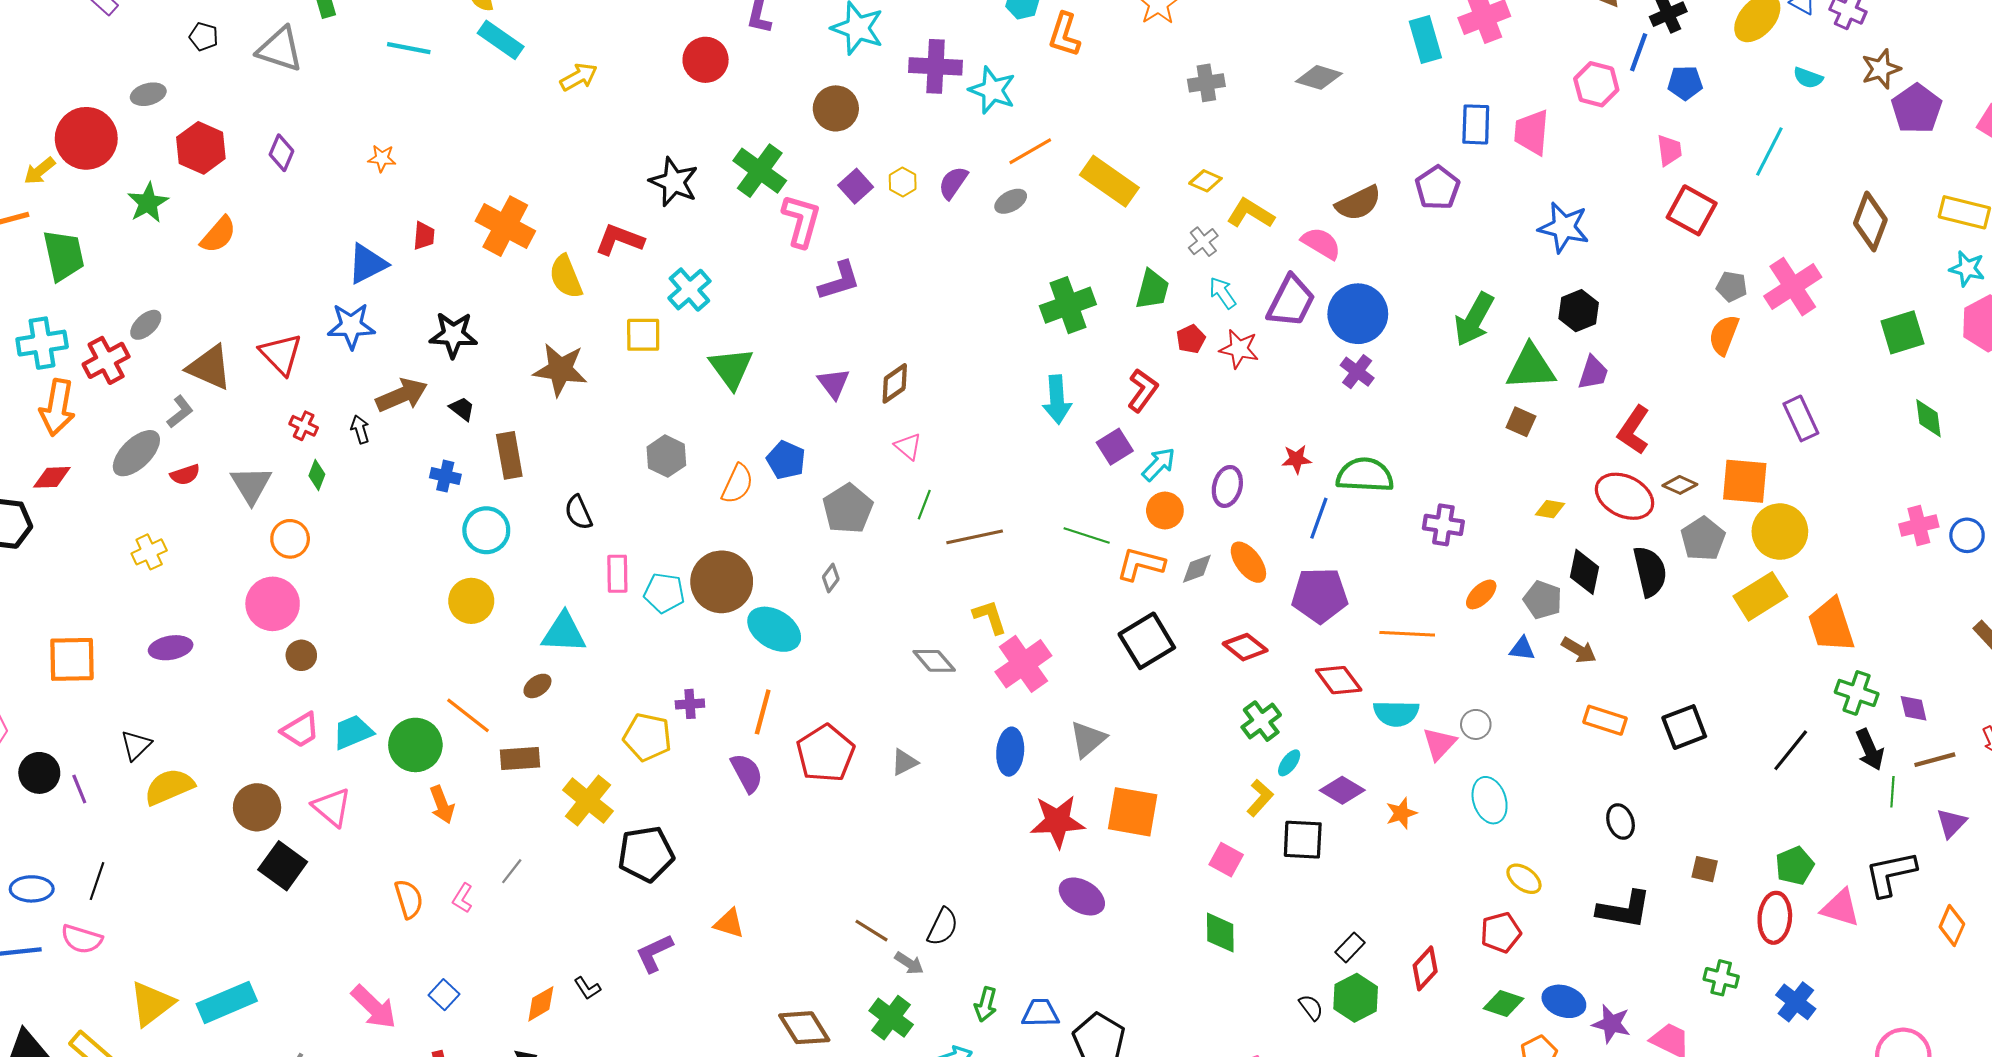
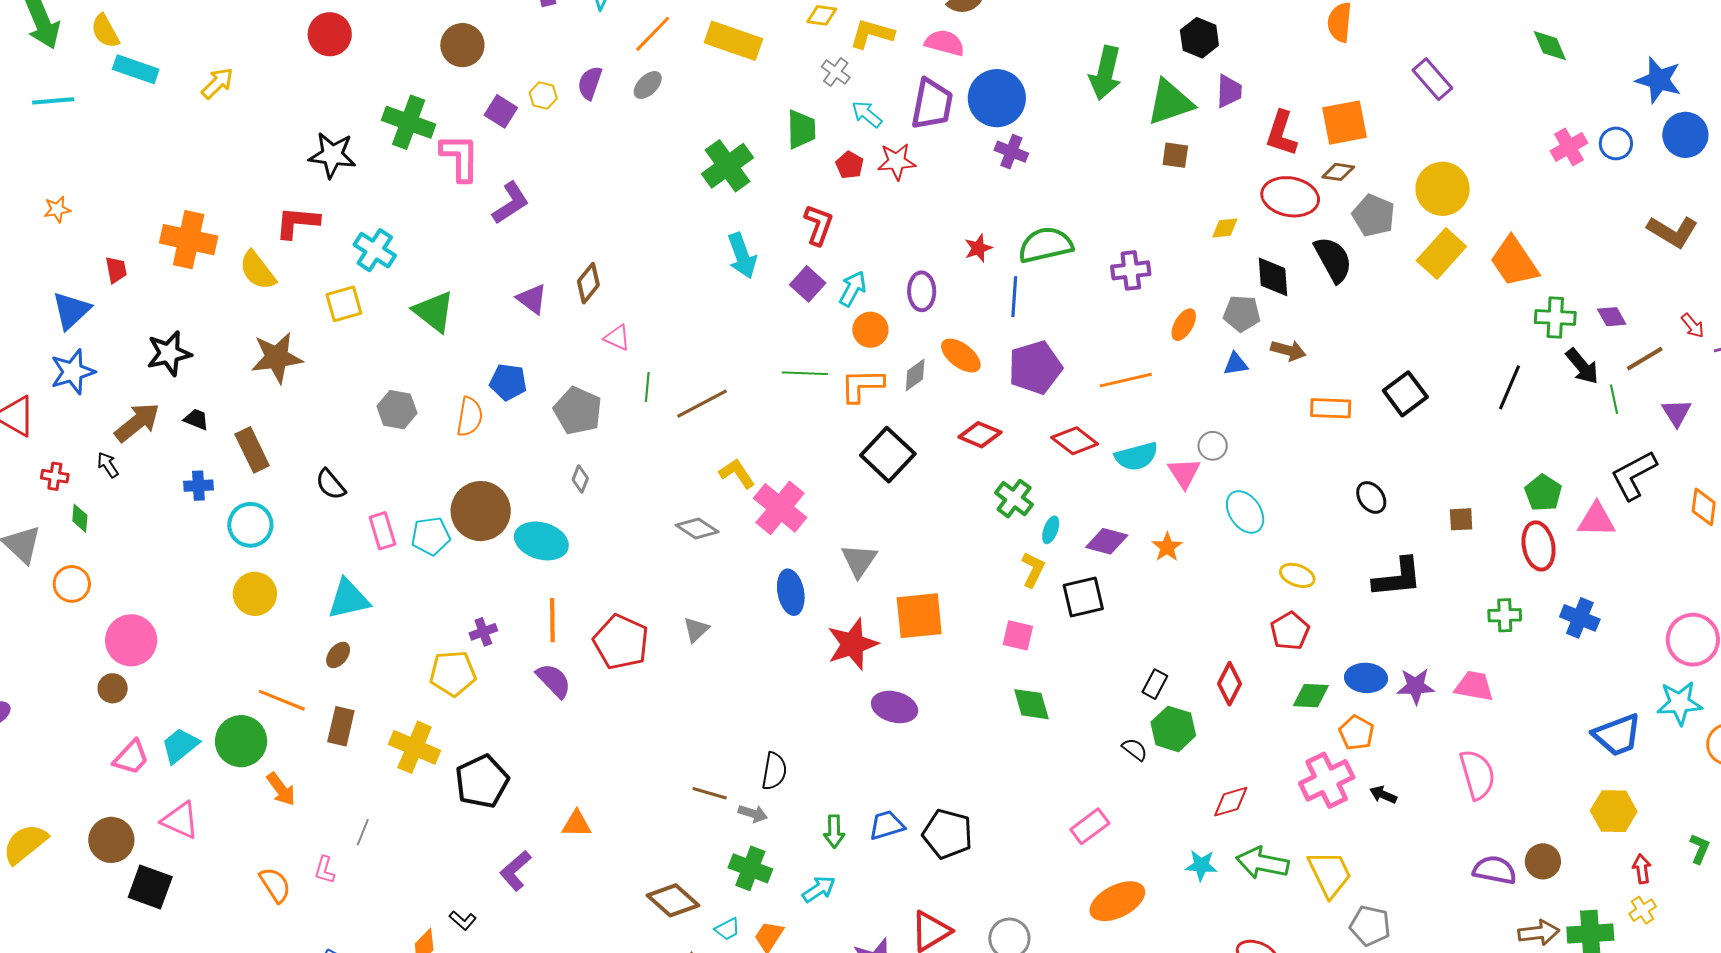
orange square: (1745, 481) -> (1344, 123), moved
pink circle: (273, 604) -> (131, 640), moved
brown rectangle: (520, 758) -> (341, 726), turned -57

